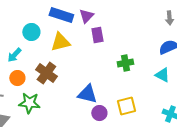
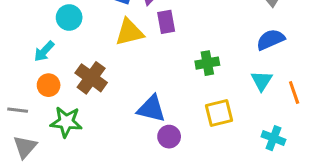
yellow triangle: (60, 42) -> (129, 32), moved
cyan triangle: (162, 75) -> (262, 81), turned 35
yellow square: (126, 106) -> (219, 113), moved

